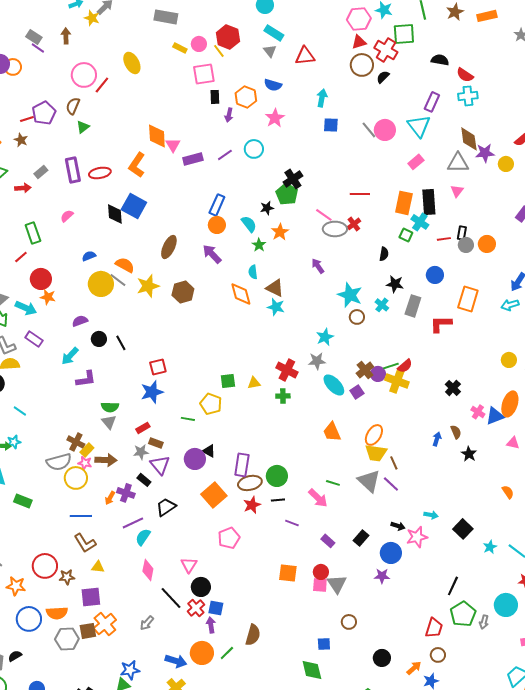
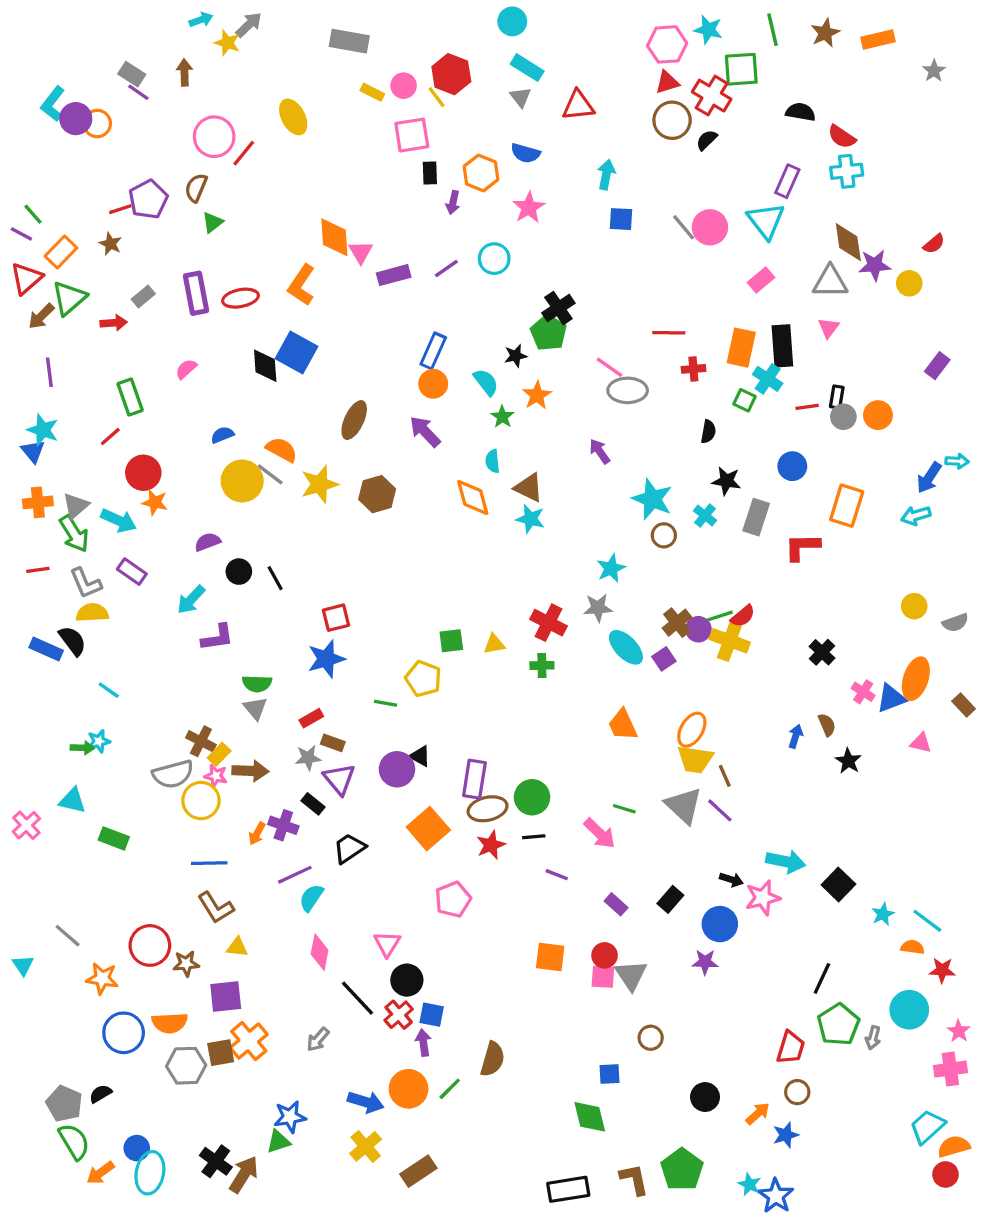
red cross: (354, 224) -> (693, 369), moved, turned 32
orange semicircle: (508, 492) -> (913, 947), moved, turned -48
cyan arrow: (431, 515) -> (786, 861), size x1.6

